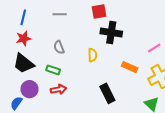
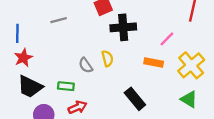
gray semicircle: (59, 47) -> (86, 65), moved
pink line: (154, 48) -> (167, 39), moved

